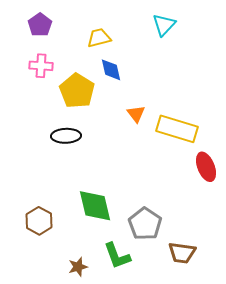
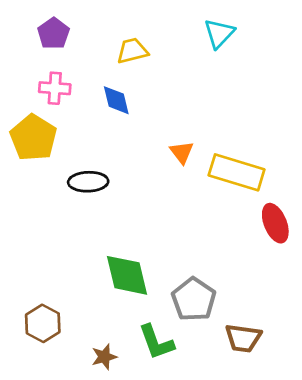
blue diamond: (111, 70) -> (116, 100), moved
yellow pentagon: (77, 91) -> (33, 138), moved
brown hexagon: (39, 221) -> (43, 323), moved

